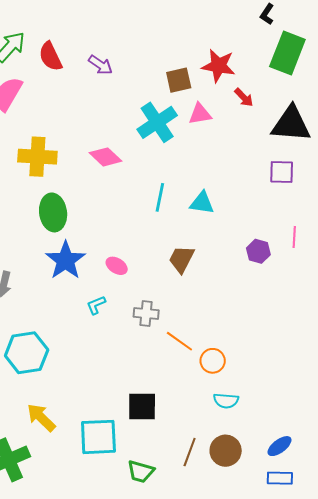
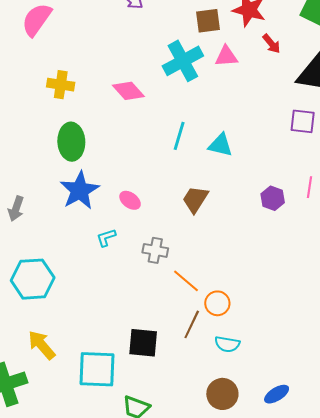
yellow cross: (37, 157) -> (61, 85), size x0.7
brown line: (190, 452) -> (192, 324), moved

